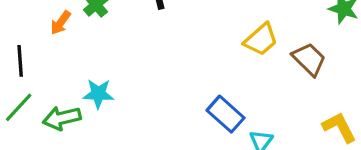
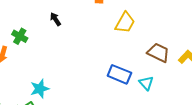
brown trapezoid: (309, 59) -> (158, 53), moved

